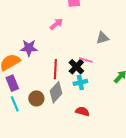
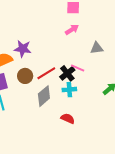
pink arrow: (56, 24) -> (72, 30), moved
red line: (55, 69) -> (46, 73), turned 48
brown circle: (36, 98) -> (25, 76), moved

